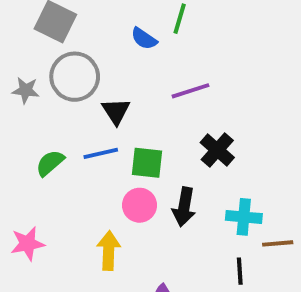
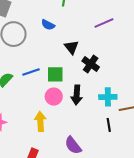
blue semicircle: (144, 39) -> (48, 25), moved
purple line: (190, 91) -> (104, 23), moved
black triangle: (116, 111) -> (71, 47), moved

